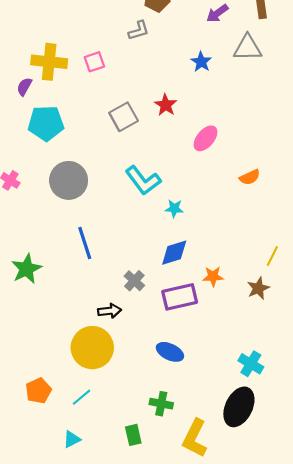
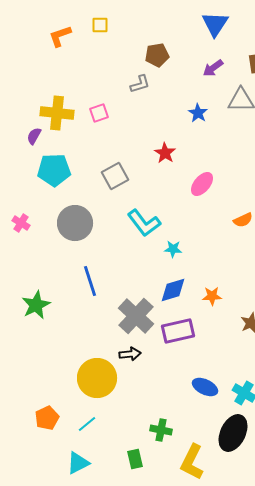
gray square: (124, 117) -> (115, 176), moved
orange star: (213, 276) -> (212, 296), moved
gray cross: (134, 281) -> (136, 316), size x1.8
black arrow: (110, 311) -> (130, 354), moved
blue ellipse: (170, 352) -> (205, 387), moved
cyan triangle: (72, 439) -> (78, 463), size x1.4

